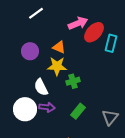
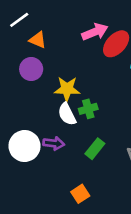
white line: (36, 13) -> (19, 20), moved
orange triangle: (59, 47) -> (38, 40), moved
white semicircle: (41, 87) -> (67, 114), moved

